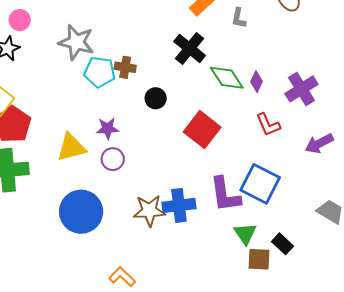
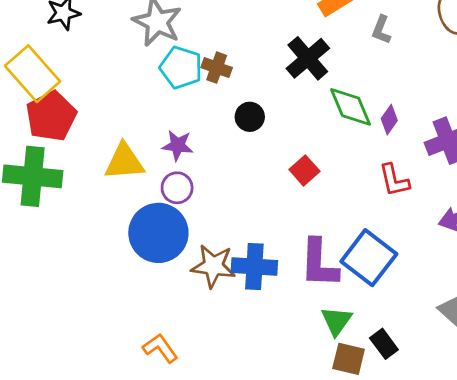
red square: (202, 130) -> (304, 170), size x0.6
blue circle: (81, 212) -> (158, 233), moved

